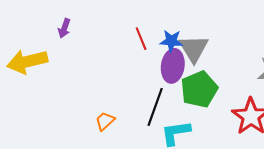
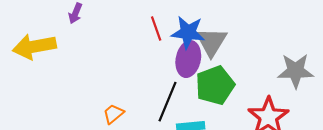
blue star: (171, 41) -> (188, 33), size x1.4

